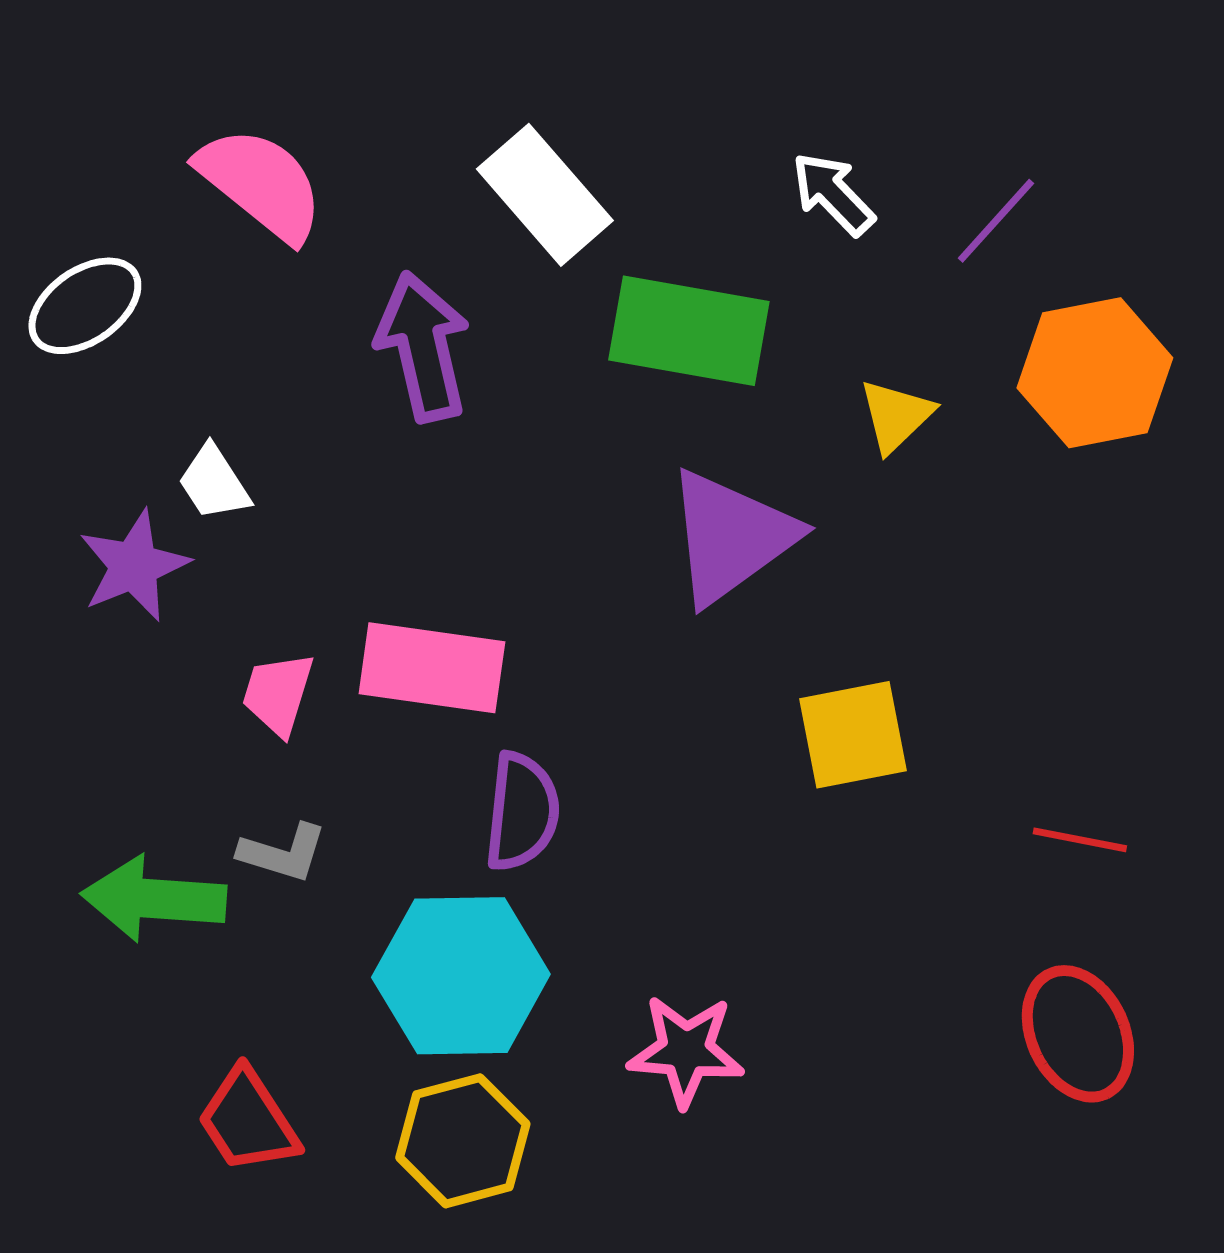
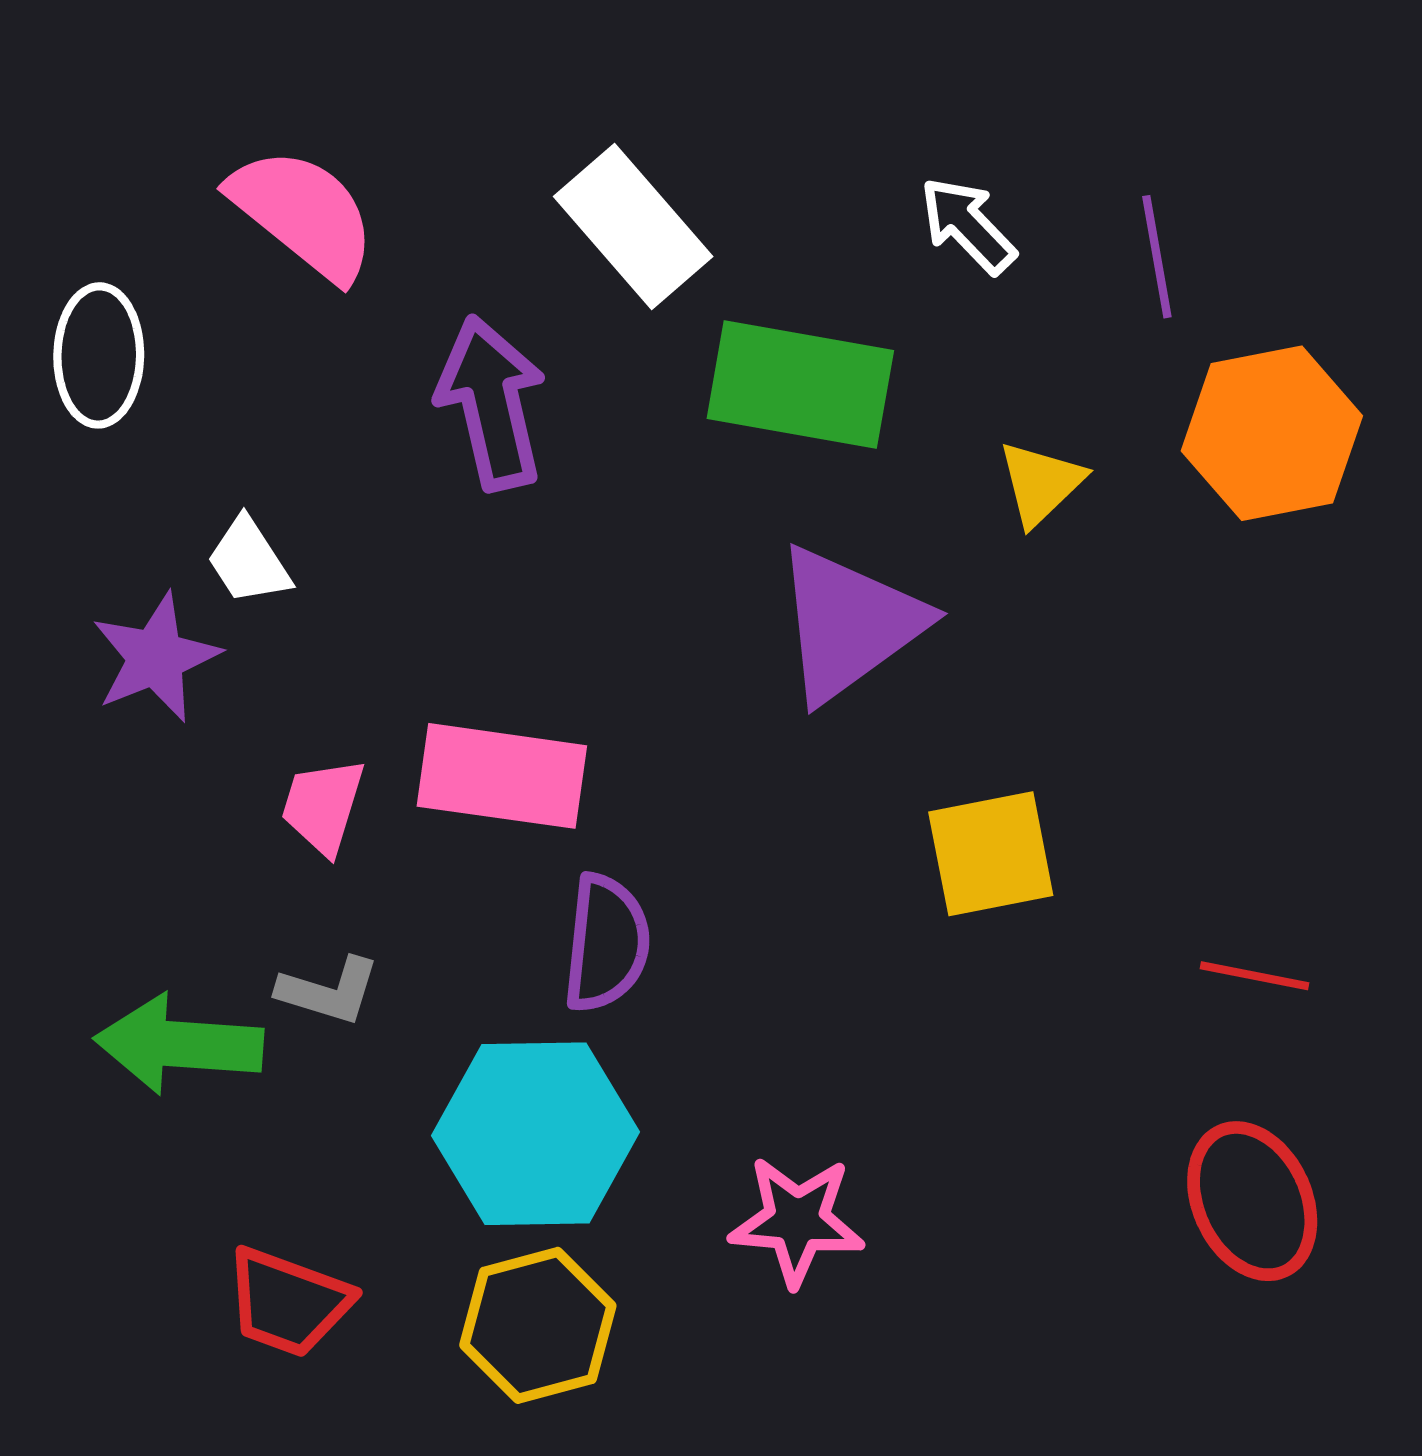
purple line: (996, 221) -> (1157, 257), turned -52
white ellipse: (85, 306) -> (99, 355), turned -54
red trapezoid: (248, 1121) -> (288, 1302), turned -37

